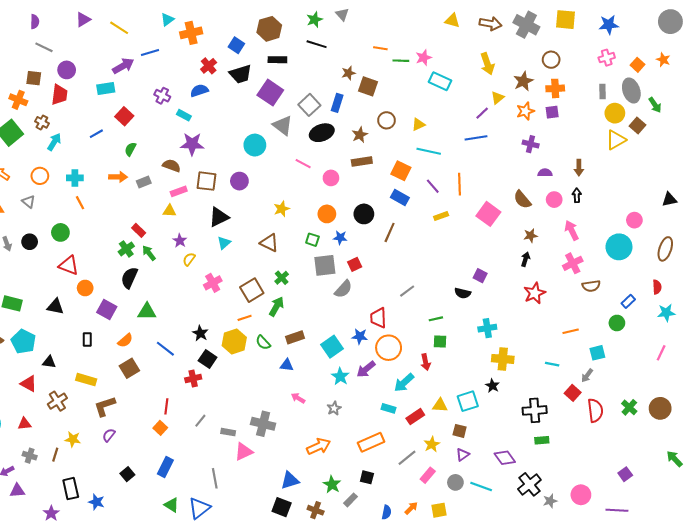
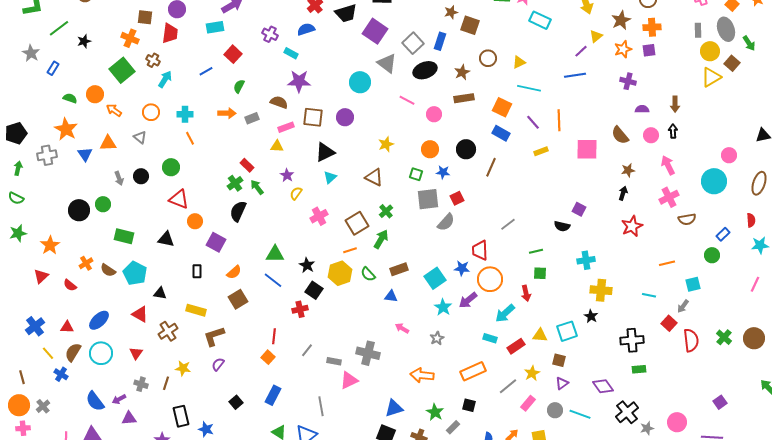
pink square: (488, 214) -> (587, 149), turned -35
green triangle: (147, 312) -> (275, 254), moved
red triangle: (24, 424) -> (136, 353), turned -48
orange arrow: (319, 446) -> (422, 375), turned -150

